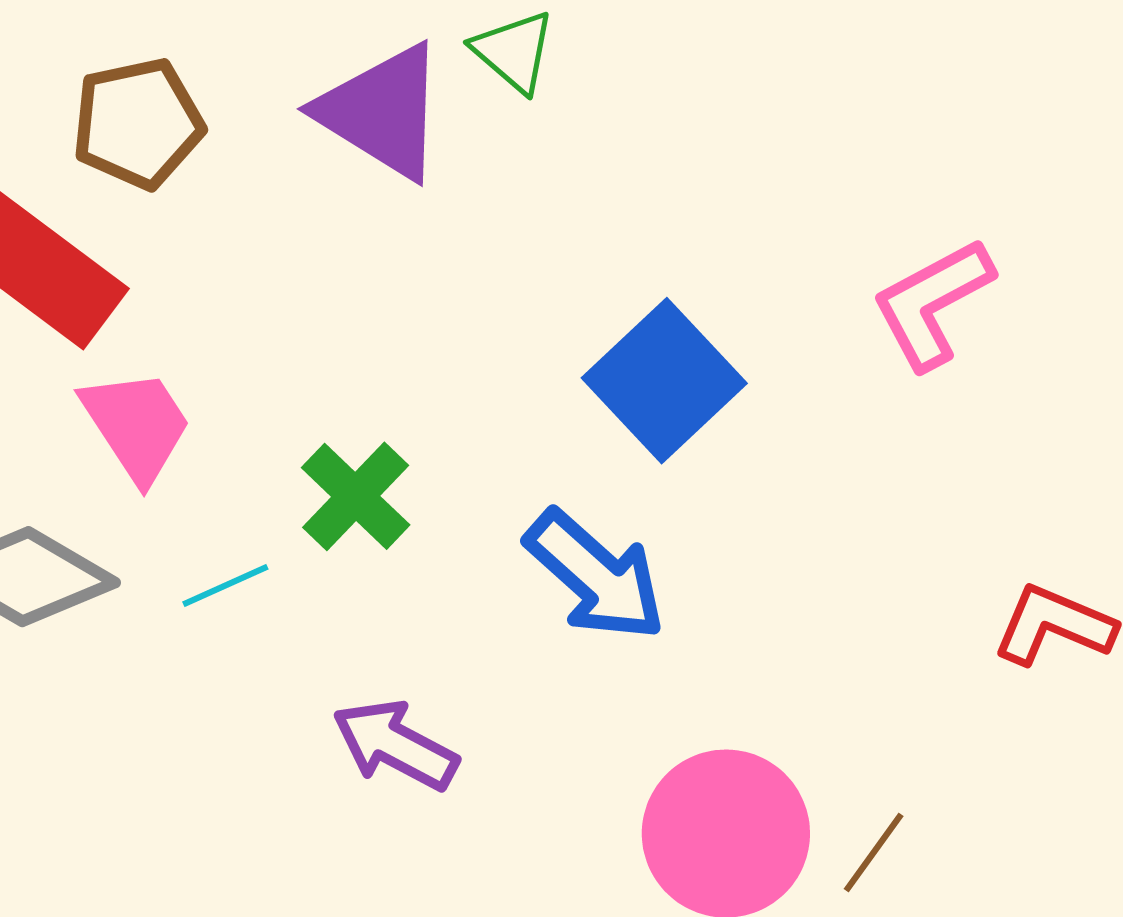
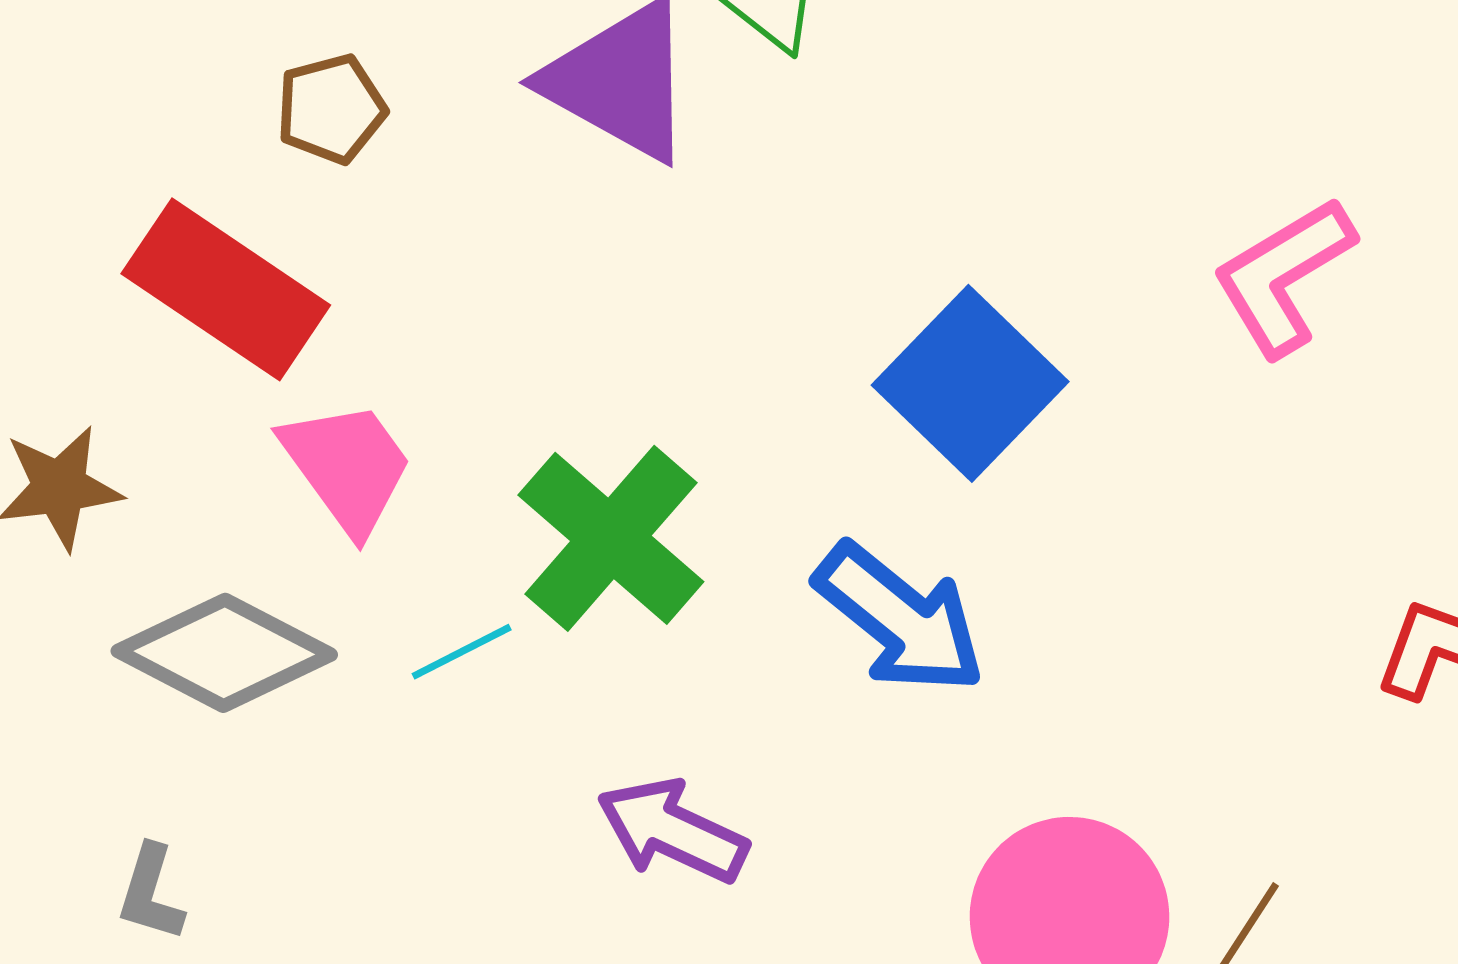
brown pentagon: (138, 123) -> (331, 109), size x0.7
green cross: (356, 496) -> (611, 538), size x1.4

